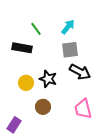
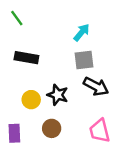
green line: (36, 29) -> (17, 18), moved
purple rectangle: (14, 125) -> (14, 133), moved, turned -35

